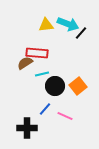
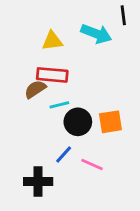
yellow triangle: (46, 25) -> (52, 41), moved
black line: (81, 33) -> (123, 15), moved, turned -48
orange square: (78, 86) -> (110, 122), turned 30

